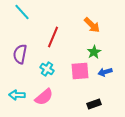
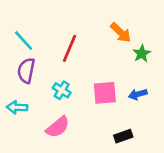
cyan line: (22, 12) -> (24, 40), moved
green star: (94, 52) -> (142, 54), moved
cyan arrow: (17, 95) -> (17, 107), moved

